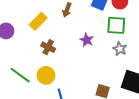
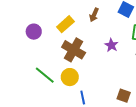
brown cross: (48, 47) -> (74, 50), size x1.6

